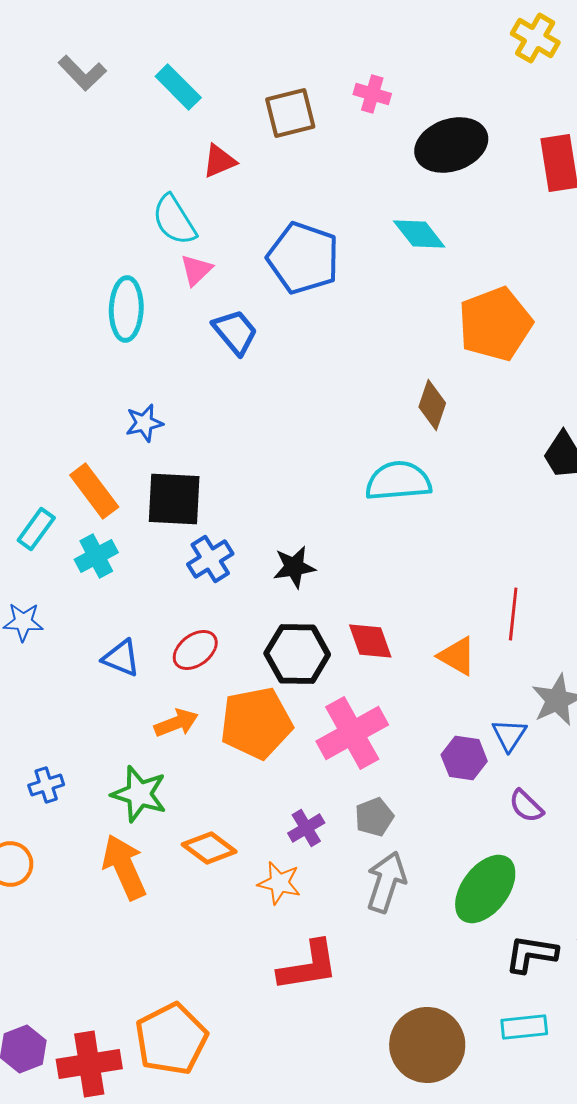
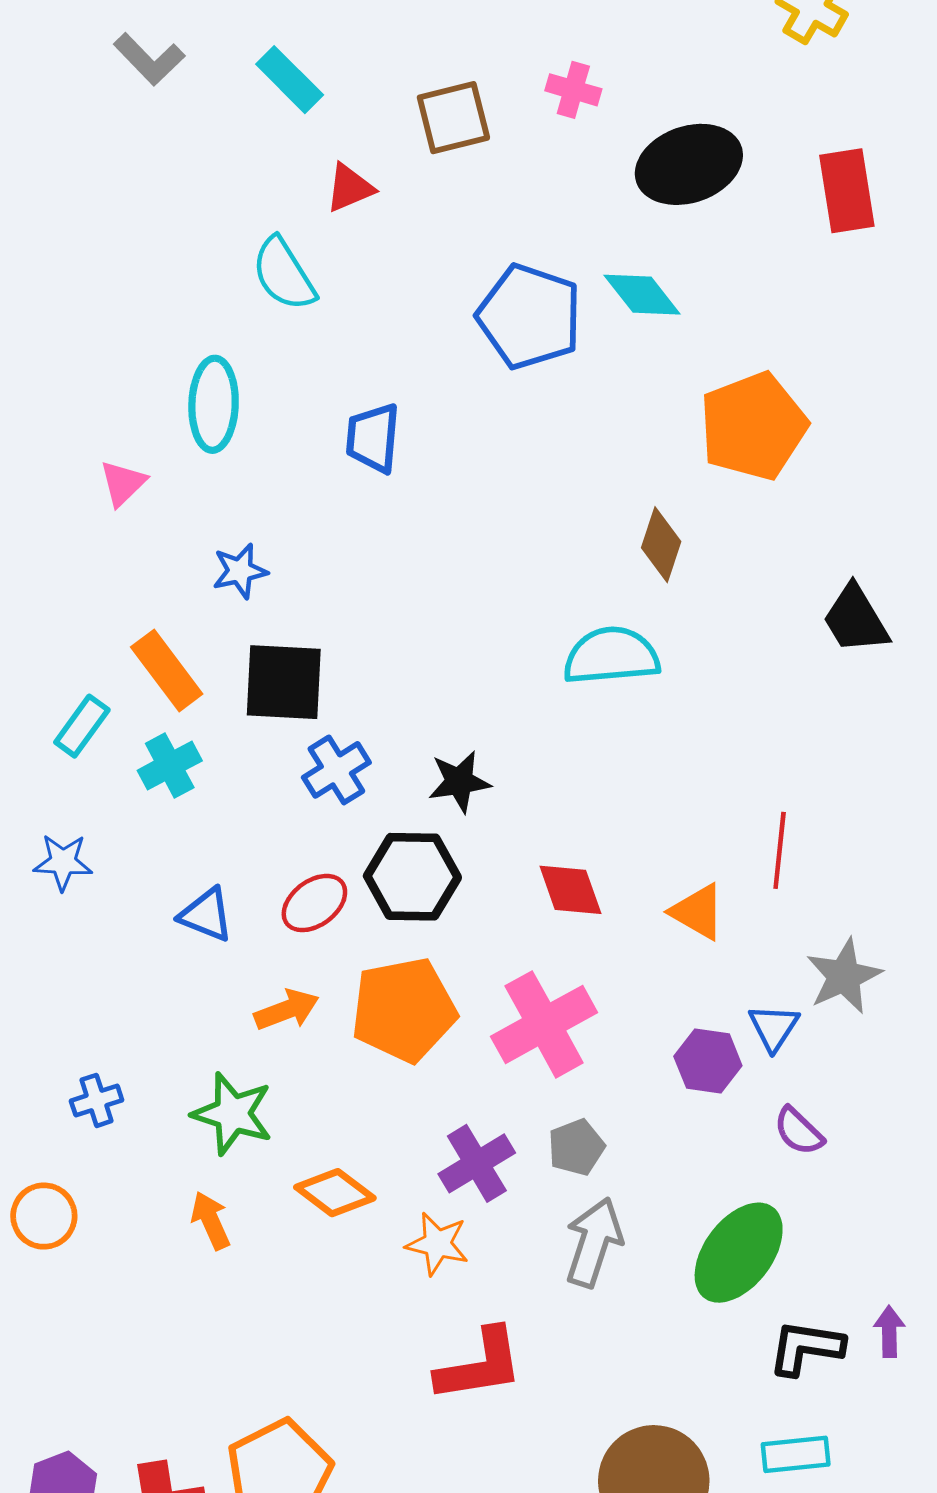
blue pentagon: (303, 258) -> (529, 317), moved
pink triangle: (196, 270) -> (123, 483), moved
blue trapezoid: (235, 332) -> (373, 438), turned -135
black hexagon: (297, 654) -> (412, 877), moved
purple cross: (306, 828) -> (477, 1163), size x1.4
orange arrow: (124, 867) -> (211, 1220), size x0.6

